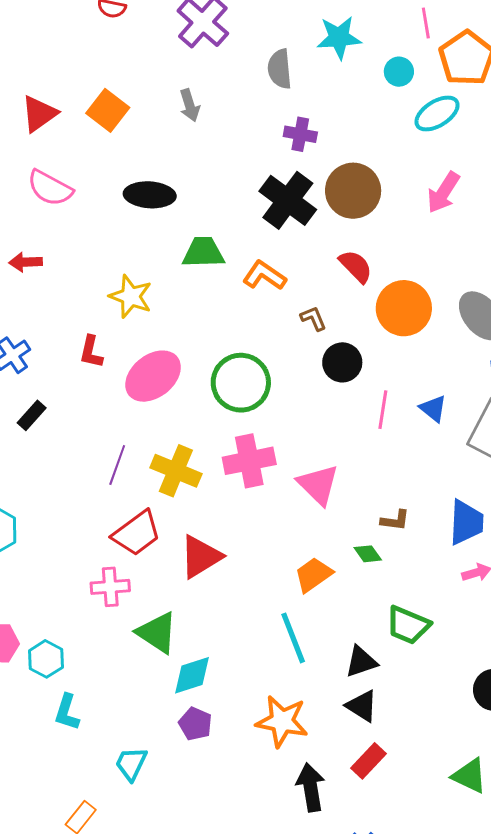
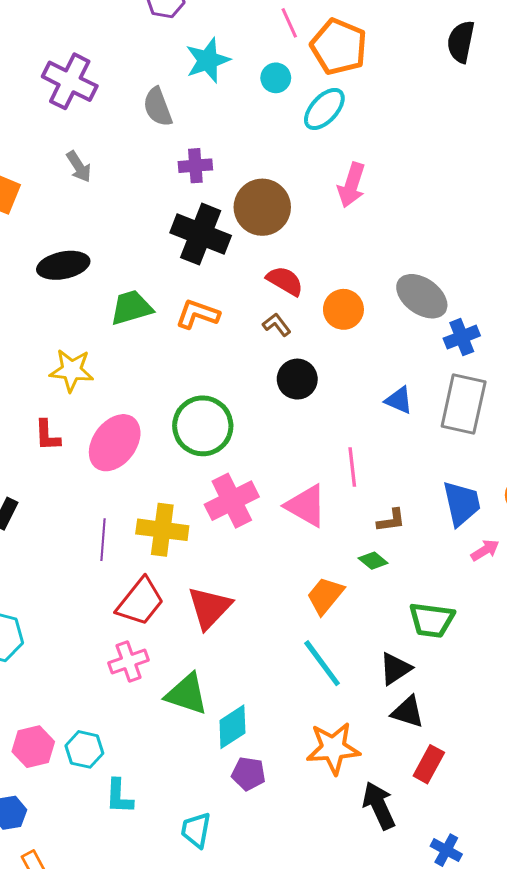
orange circle: (404, 308) -> (343, 309), size x0.7
brown L-shape: (313, 318) -> (277, 325), moved
pink line: (383, 410) -> (352, 467), moved

